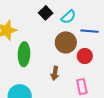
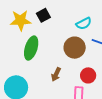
black square: (46, 13) -> (43, 15), moved
red circle: (85, 56) -> (88, 75), moved

